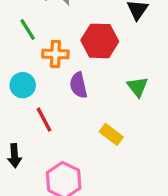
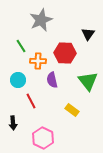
green triangle: (137, 87) -> (88, 81), size x1.5

